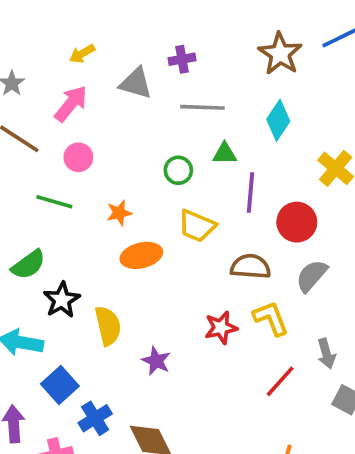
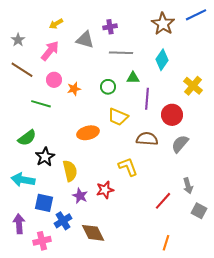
orange star: (119, 213) -> (74, 89), moved
yellow L-shape: (271, 318) -> (128, 167), moved
red star: (221, 328) -> (105, 190), moved
purple star: (156, 361) -> (80, 196), moved
blue square: (60, 385) -> (44, 203), turned -36

